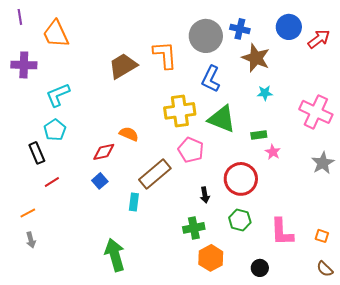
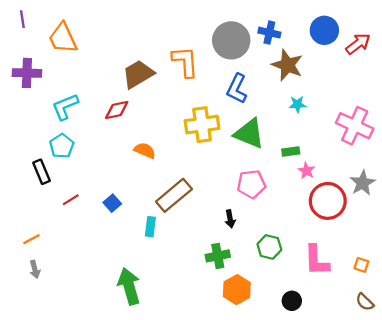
pink pentagon: (191, 150) -> (251, 184), moved, turned -30
red diamond: (104, 152) -> (117, 110), moved
red circle: (241, 179) -> (328, 201), moved
red line: (52, 182) -> (71, 200), moved

